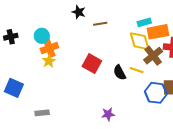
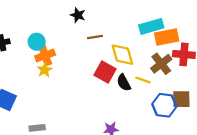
cyan rectangle: (144, 22) -> (151, 26), size x1.5
brown line: (100, 24) -> (95, 37), moved
yellow diamond: (140, 41) -> (122, 55), moved
red square: (92, 64) -> (105, 72), moved

